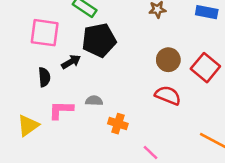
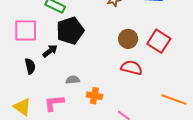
pink L-shape: (61, 110) -> (54, 103), moved
yellow triangle: (28, 125) -> (22, 107), turned -42

